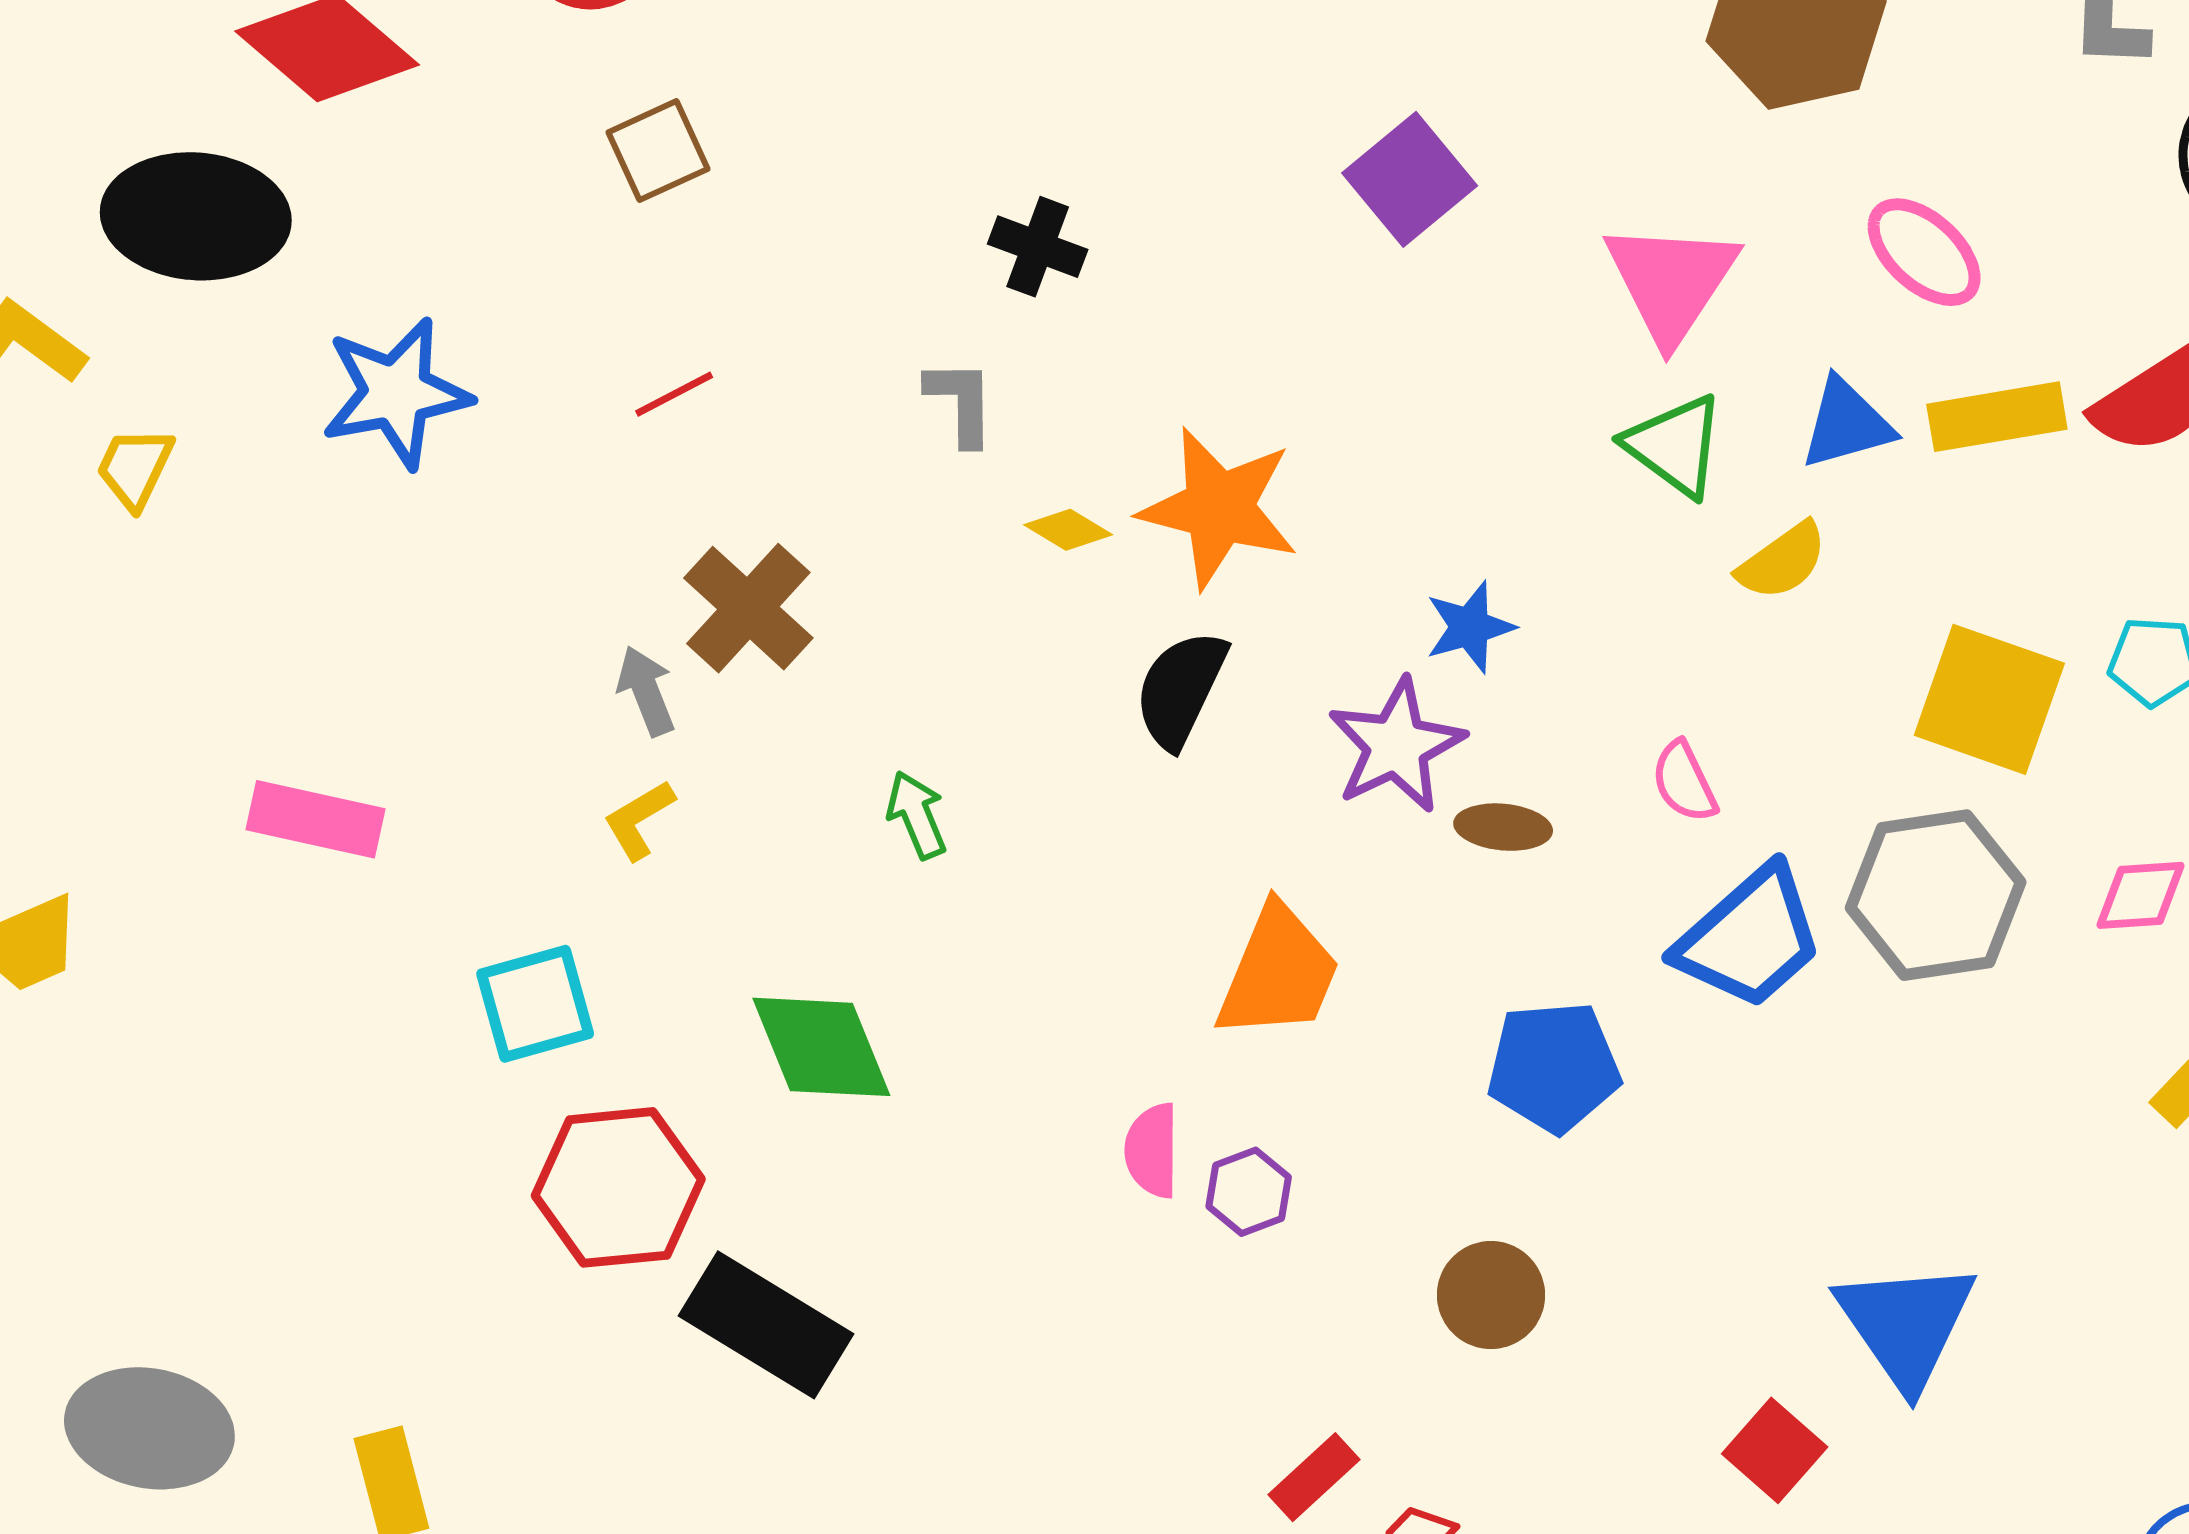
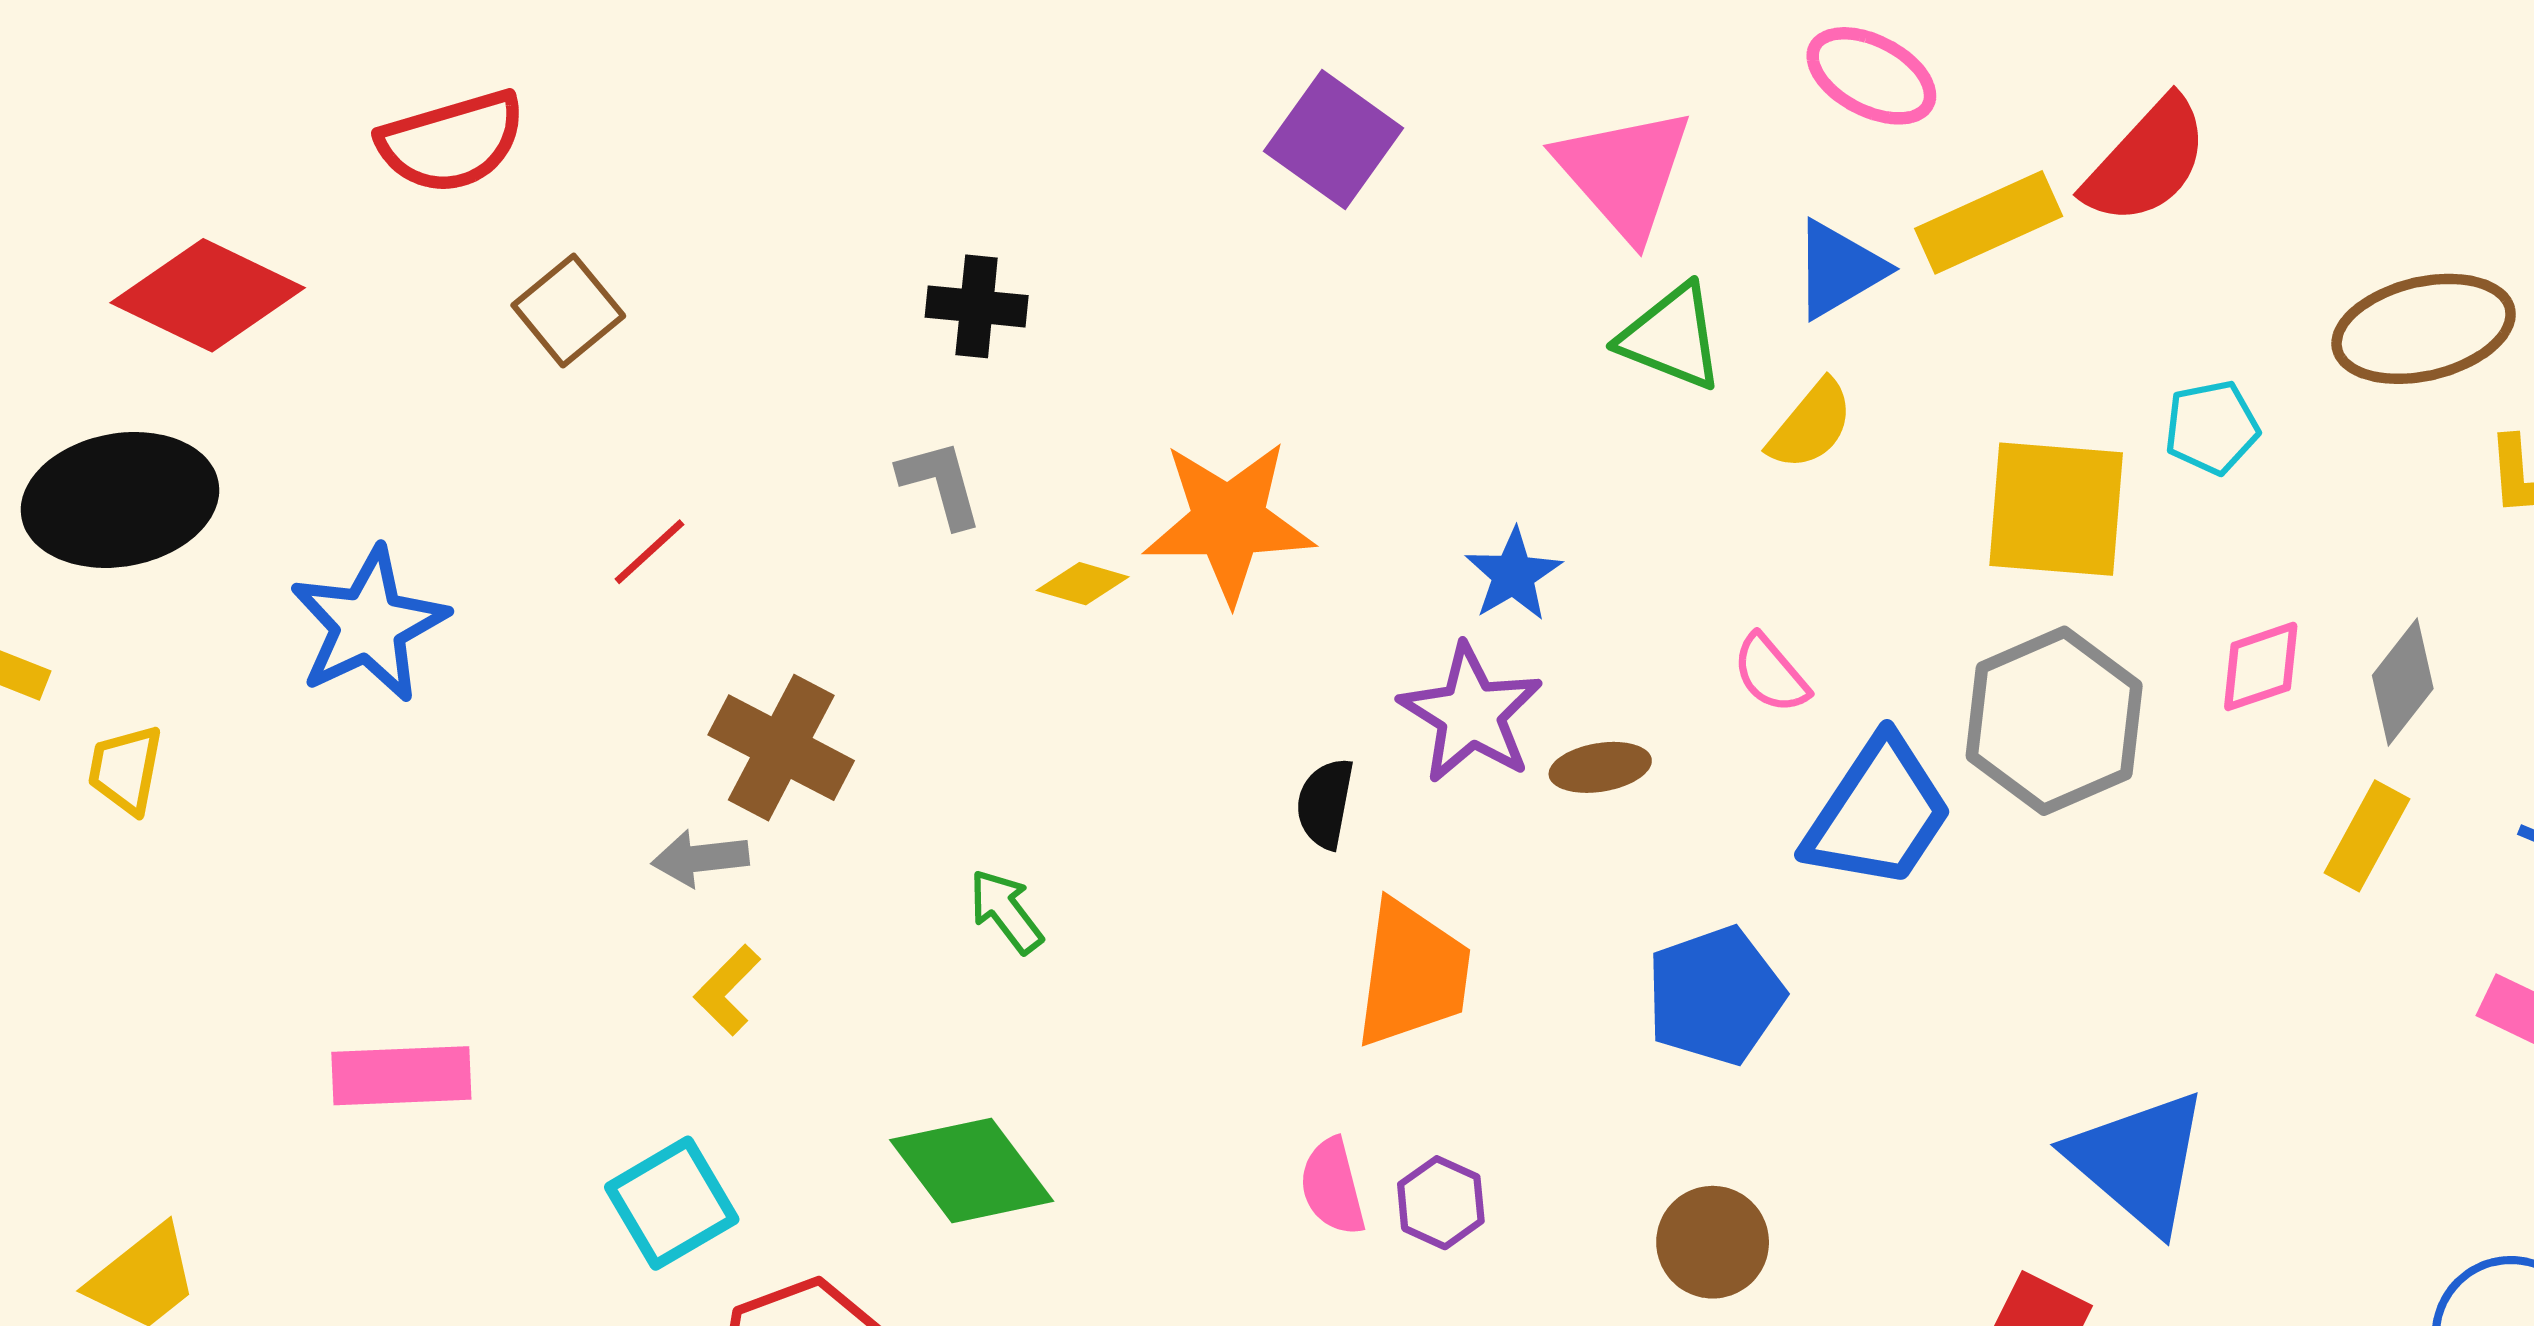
black semicircle: (1181, 689) -> (1325, 803), moved, size x0.7
gray arrow: (646, 691) -> (700, 858), turned -60

